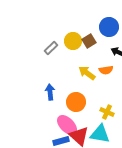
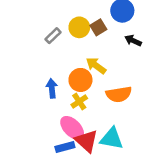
orange semicircle: (106, 70) -> (119, 94), moved, size x1.5
orange circle: (76, 102) -> (80, 80), moved
yellow cross: (107, 112) -> (79, 102), moved, turned 32

